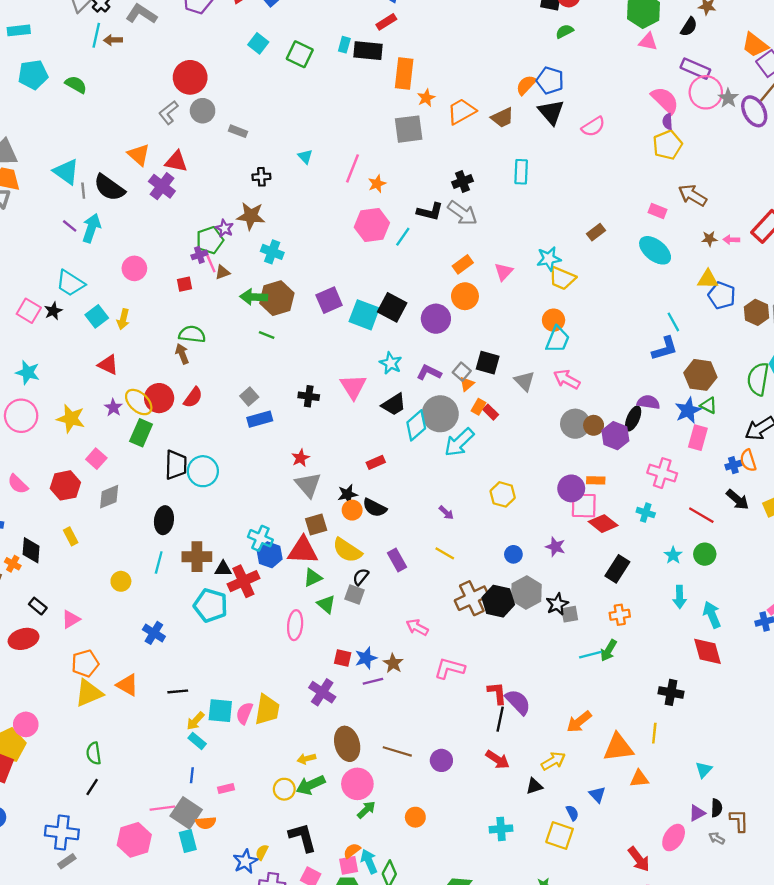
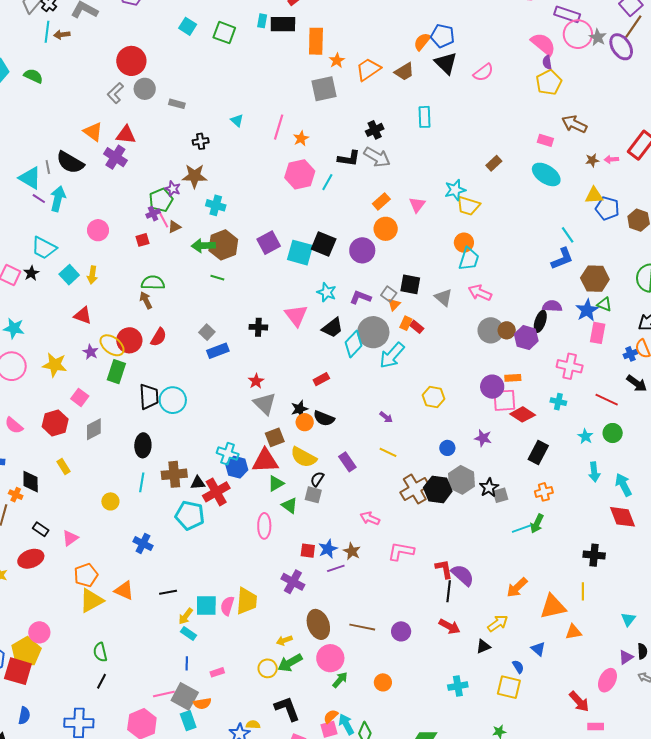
cyan triangle: (66, 172) -> (30, 178), moved
yellow semicircle: (262, 852) -> (253, 725), turned 72

